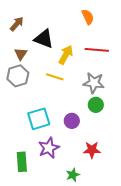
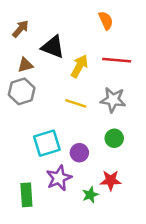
brown triangle: (21, 54) -> (25, 65), turned 40
yellow line: (55, 77) -> (76, 103), moved
green circle: (96, 105) -> (114, 138), moved
purple circle: (72, 121) -> (79, 153), moved
green star: (73, 175) -> (90, 195), moved

